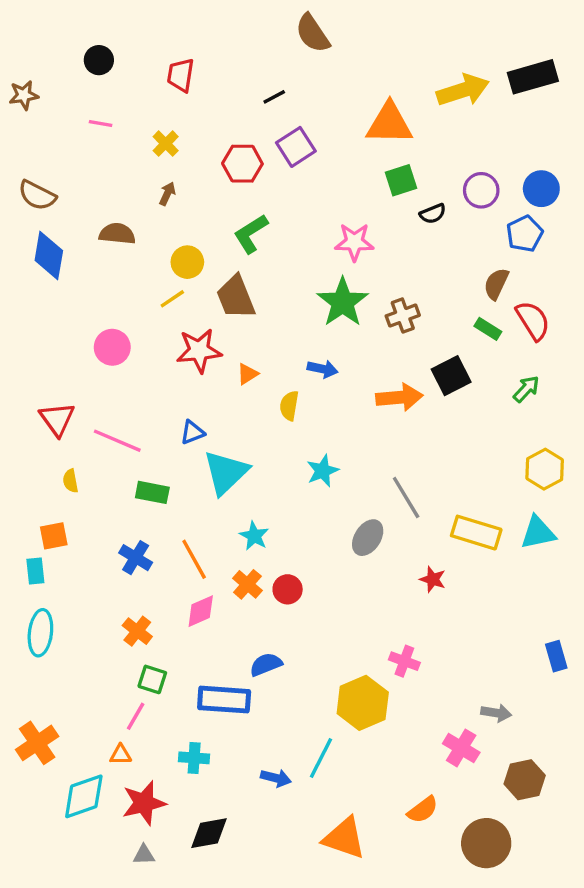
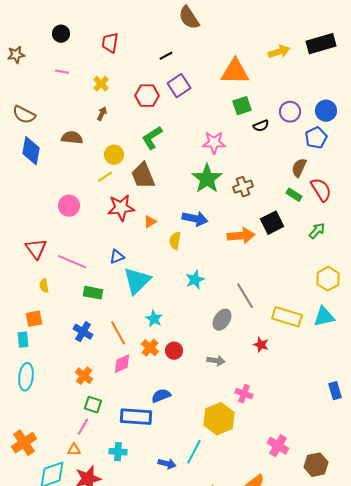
yellow arrow: (463, 90) -> (279, 52), size x0.7
blue arrow: (323, 369) -> (195, 219), size x1.4
gray arrow: (496, 713) -> (216, 361), moved

